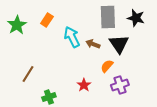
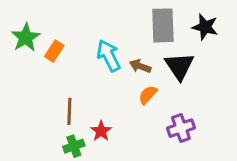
orange rectangle: (47, 20) -> (54, 51), moved
orange semicircle: (107, 66) -> (148, 95), moved
brown line: (28, 74) -> (69, 111), moved, turned -30
red star: (84, 85) -> (101, 131), moved

